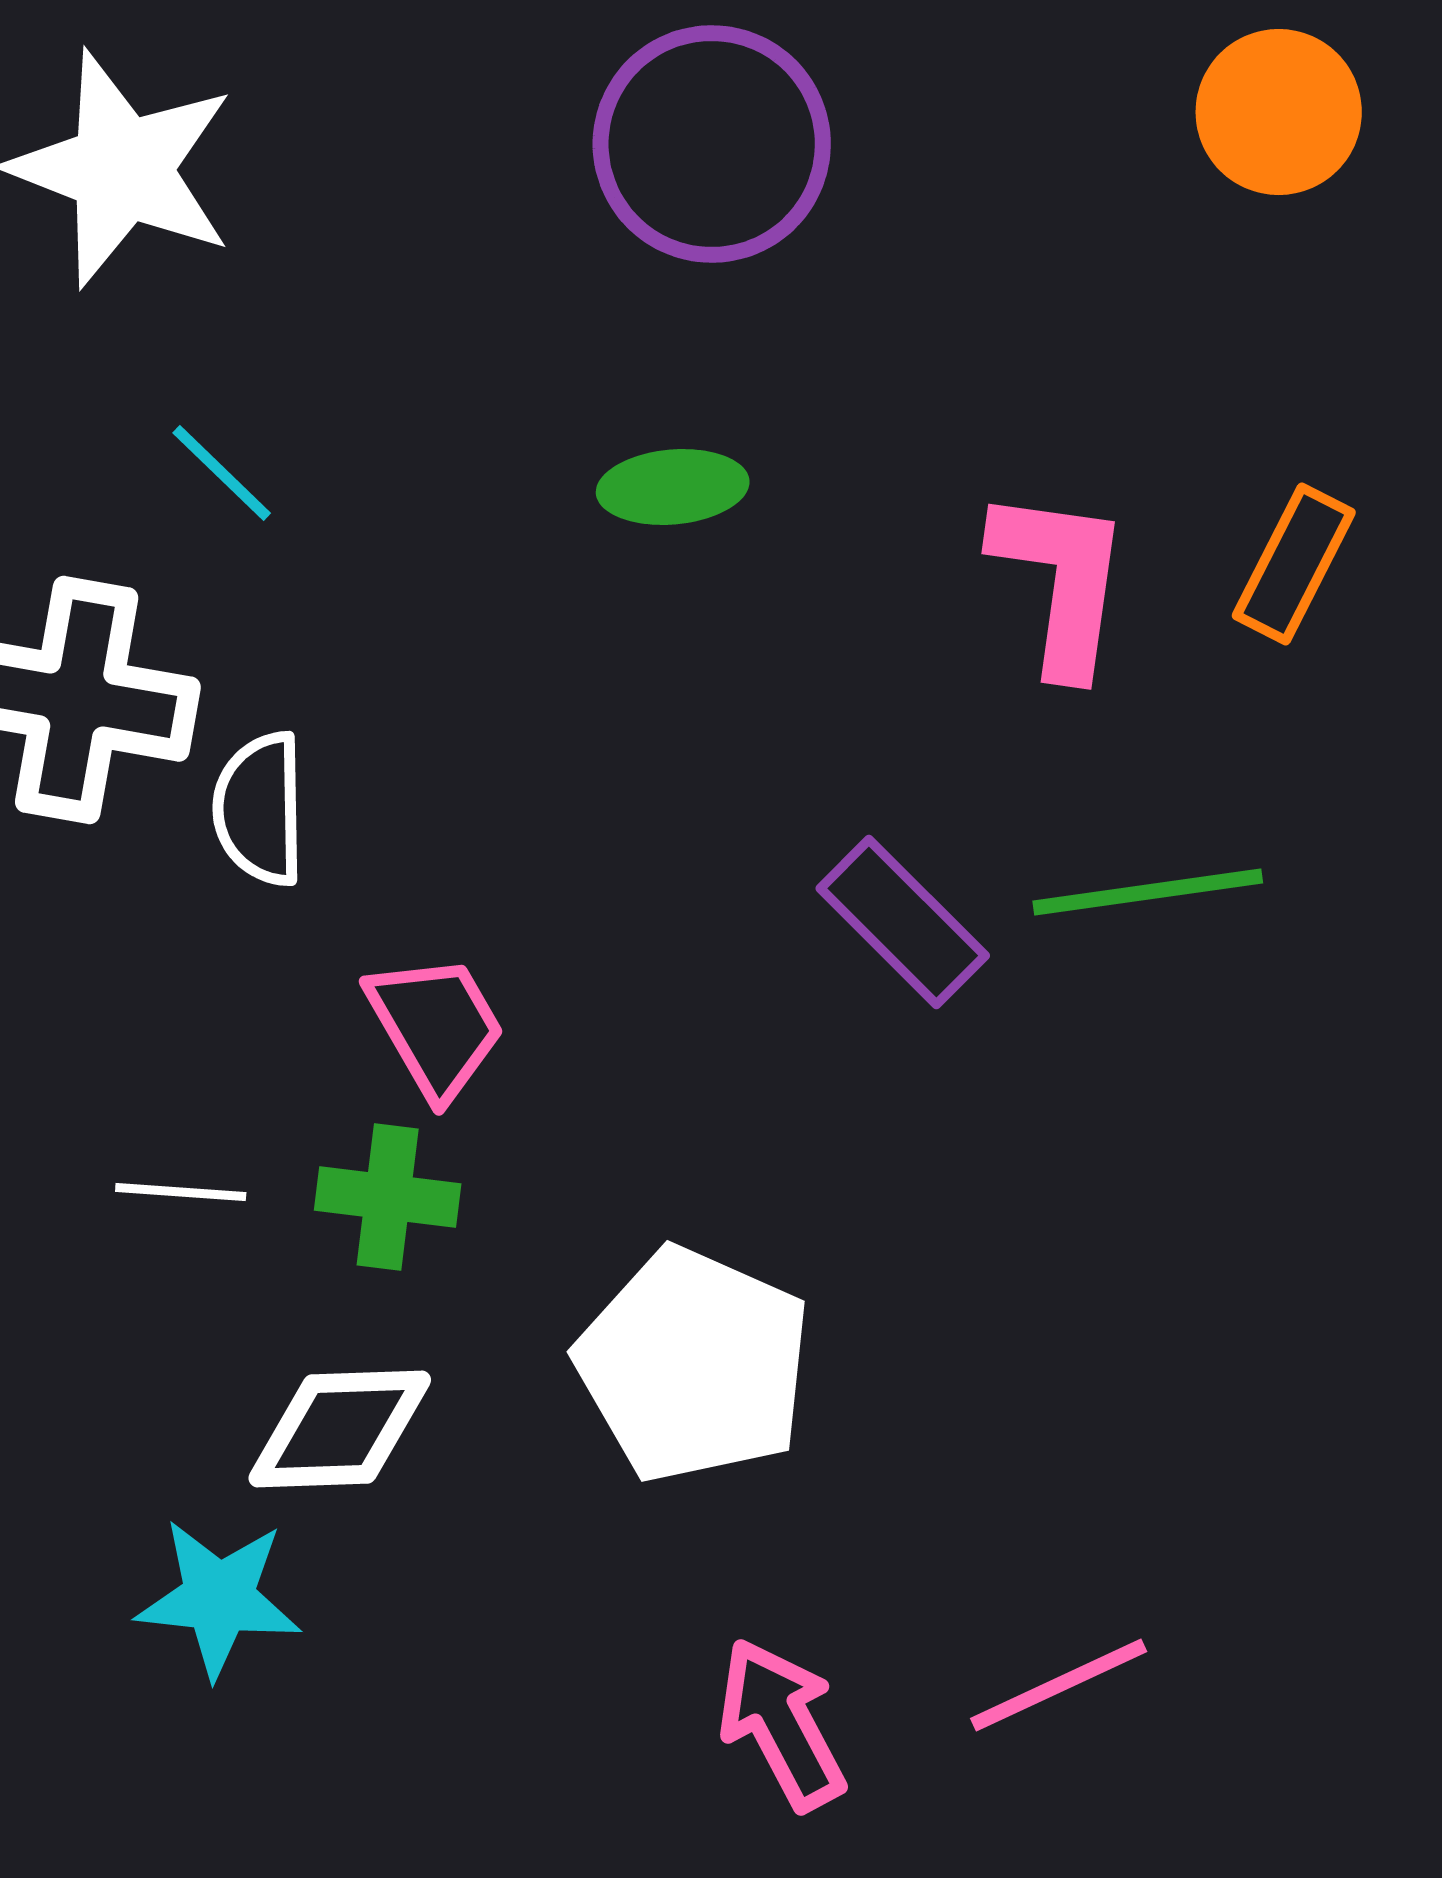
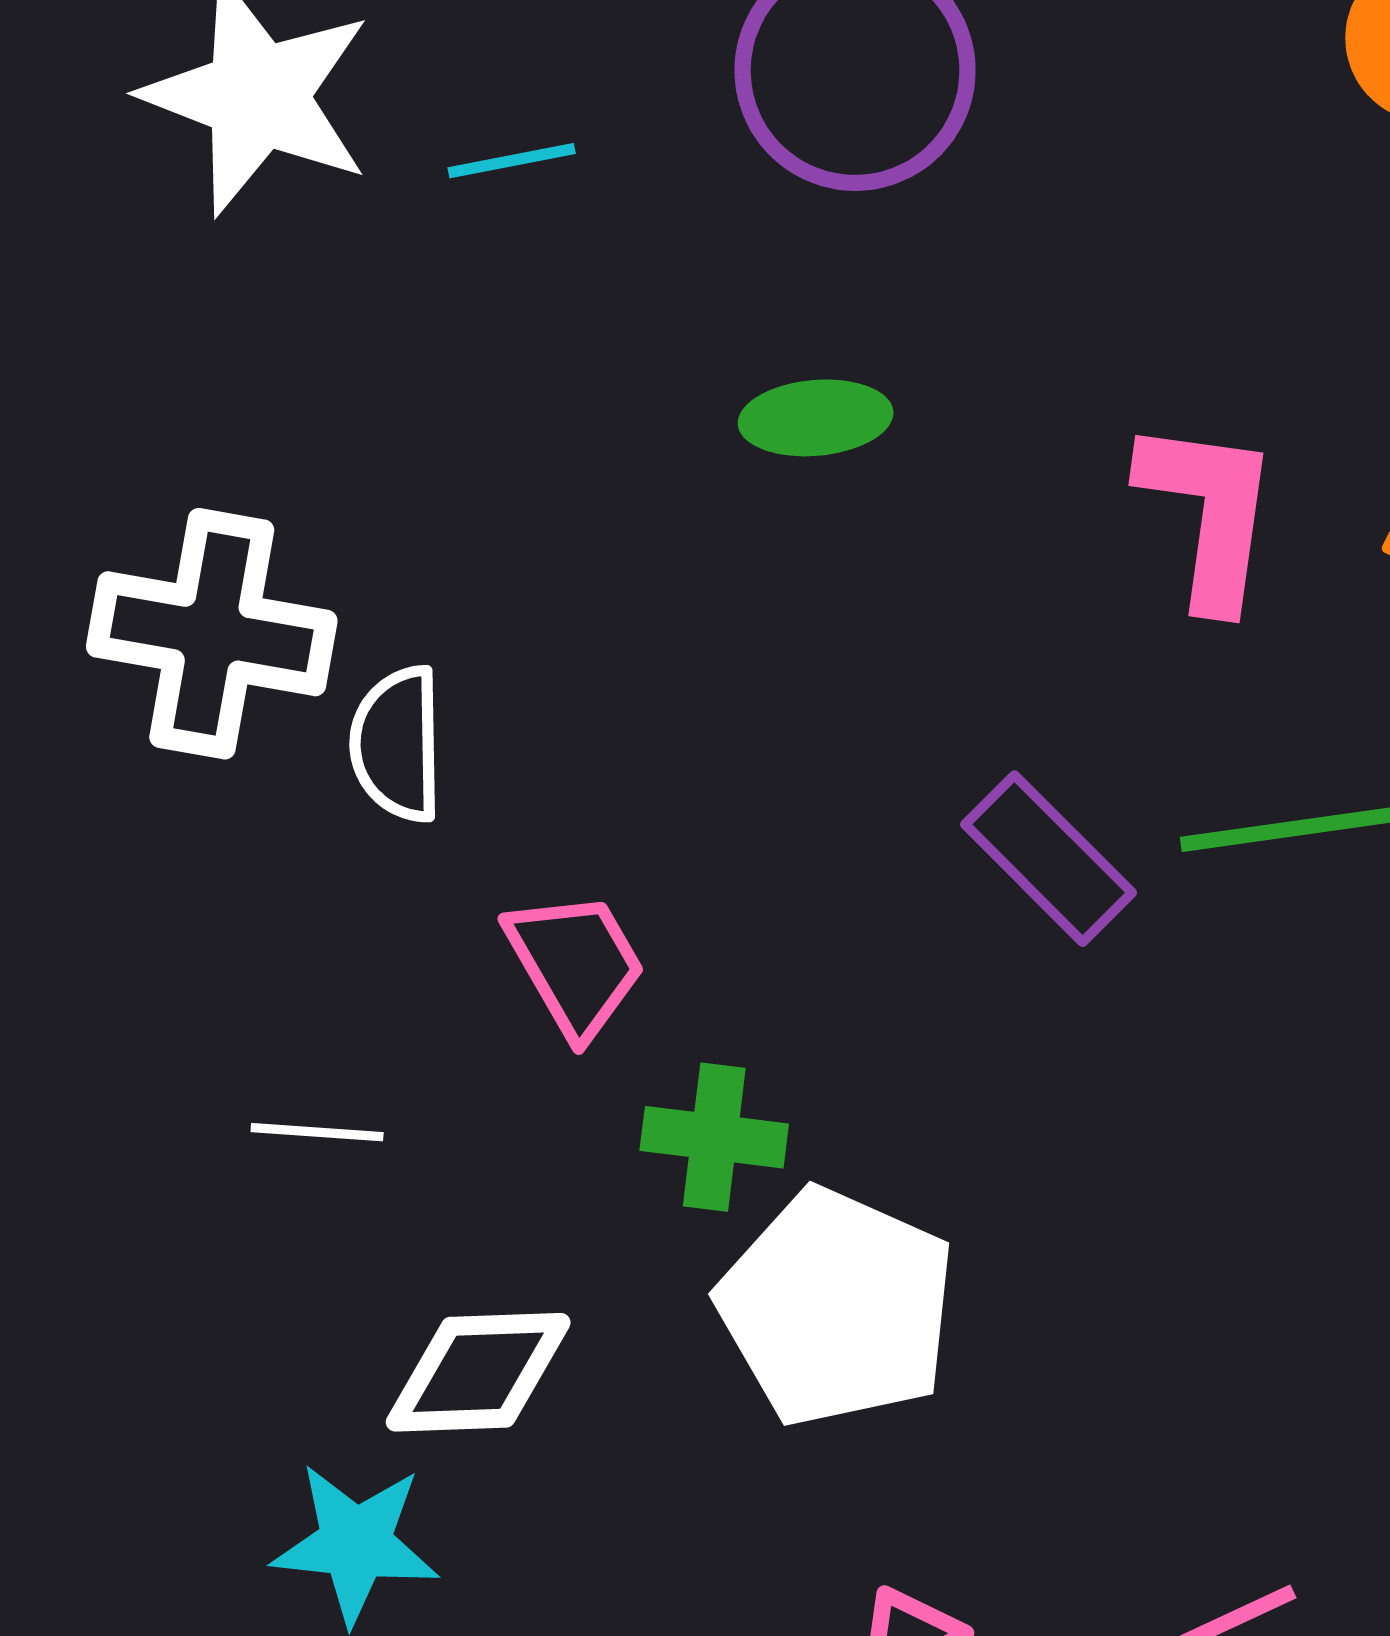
cyan line: (222, 473) -> (512, 161), moved, turned -55
green cross: (388, 1197) -> (714, 1137), moved

